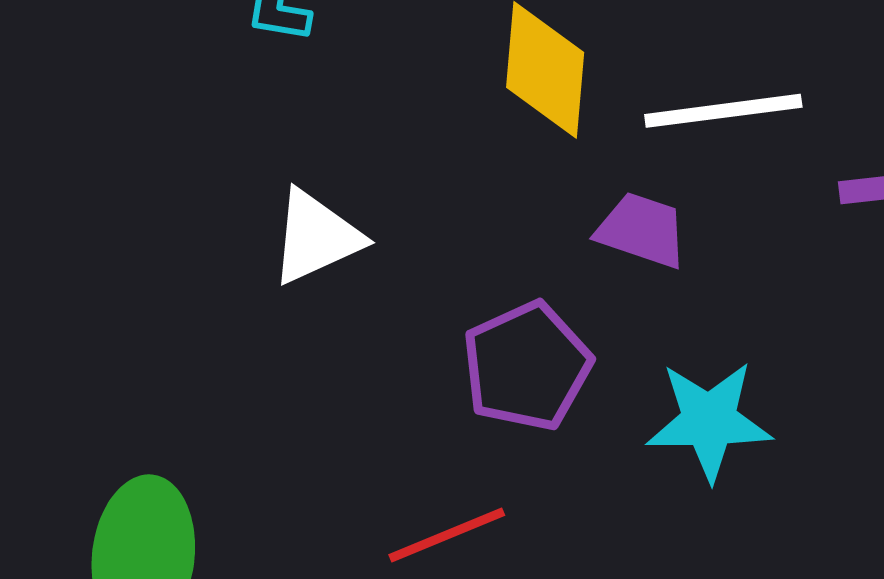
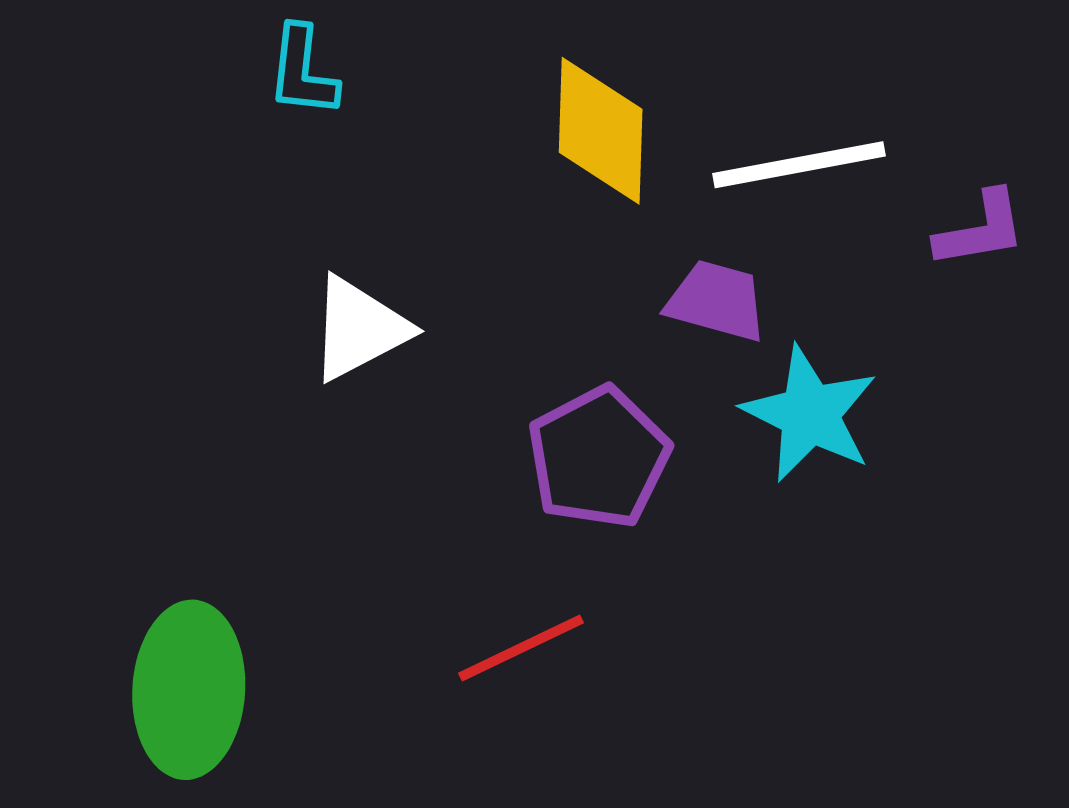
cyan star: (709, 421) -> (810, 414), moved, turned 30

